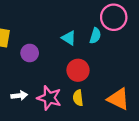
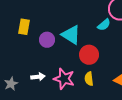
cyan semicircle: (95, 36) -> (104, 25), turned 32
cyan triangle: (69, 38) -> (71, 35), moved, size x1.5

